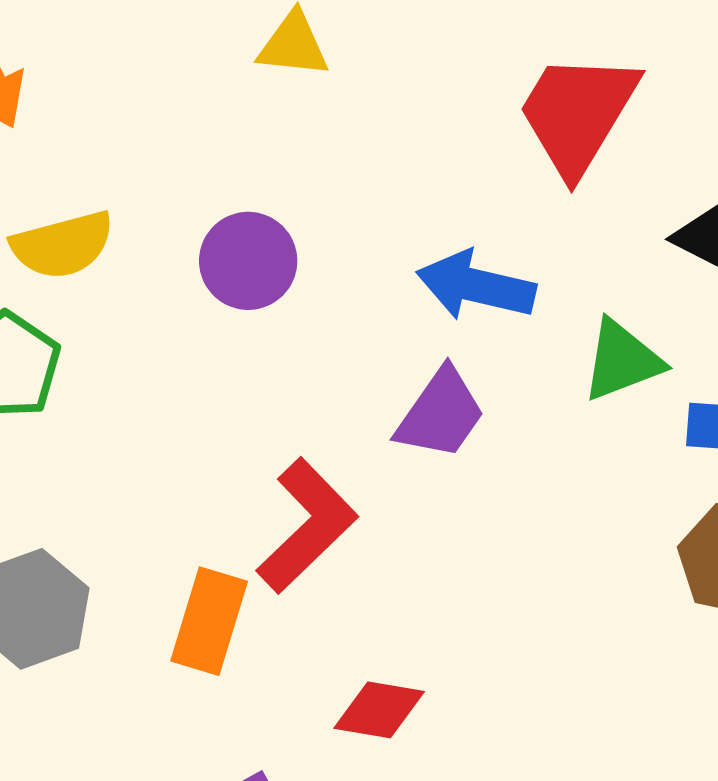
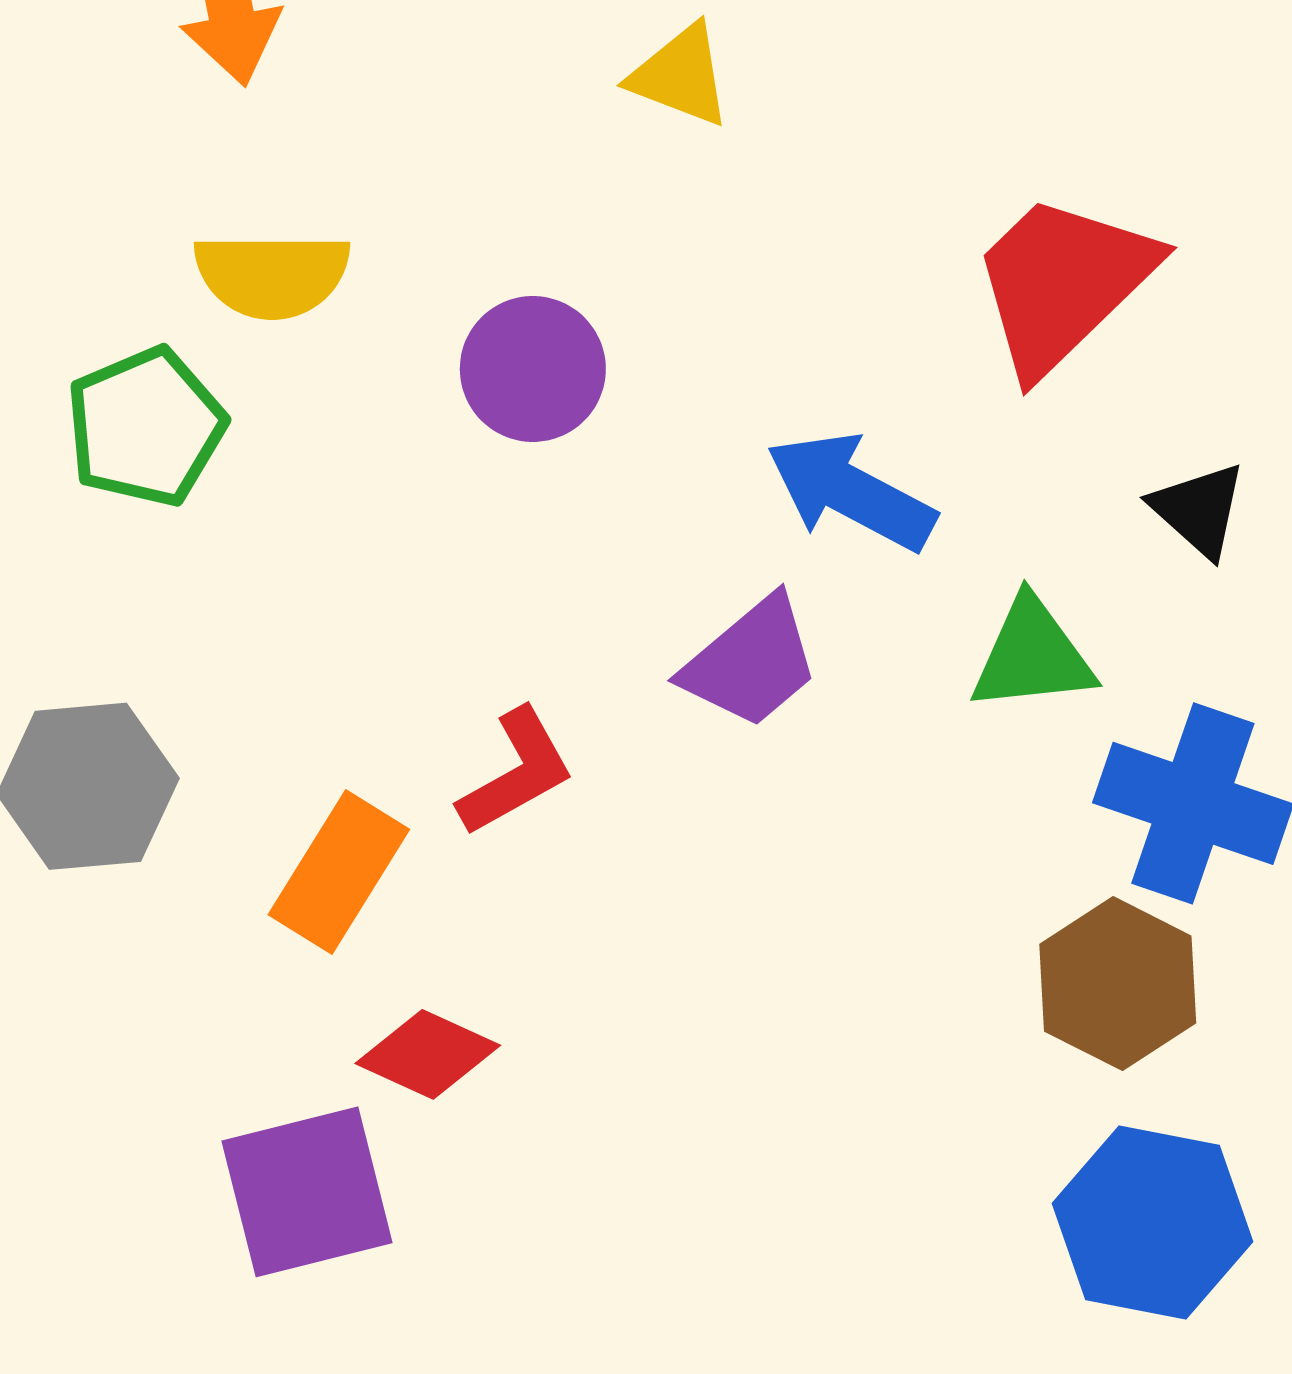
red L-shape: (307, 526) -> (516, 772), size x0.7
red diamond: (379, 710) -> (428, 1054), moved

